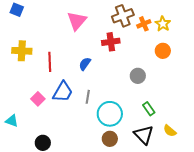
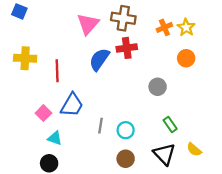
brown cross: (123, 16) -> (123, 18), moved, turned 30
blue semicircle: (85, 64) -> (99, 59), moved, size x1.5
gray line: (88, 97) -> (100, 126), moved
cyan circle: (110, 114) -> (126, 130), size x0.6
cyan triangle: (12, 121) -> (55, 138), moved

